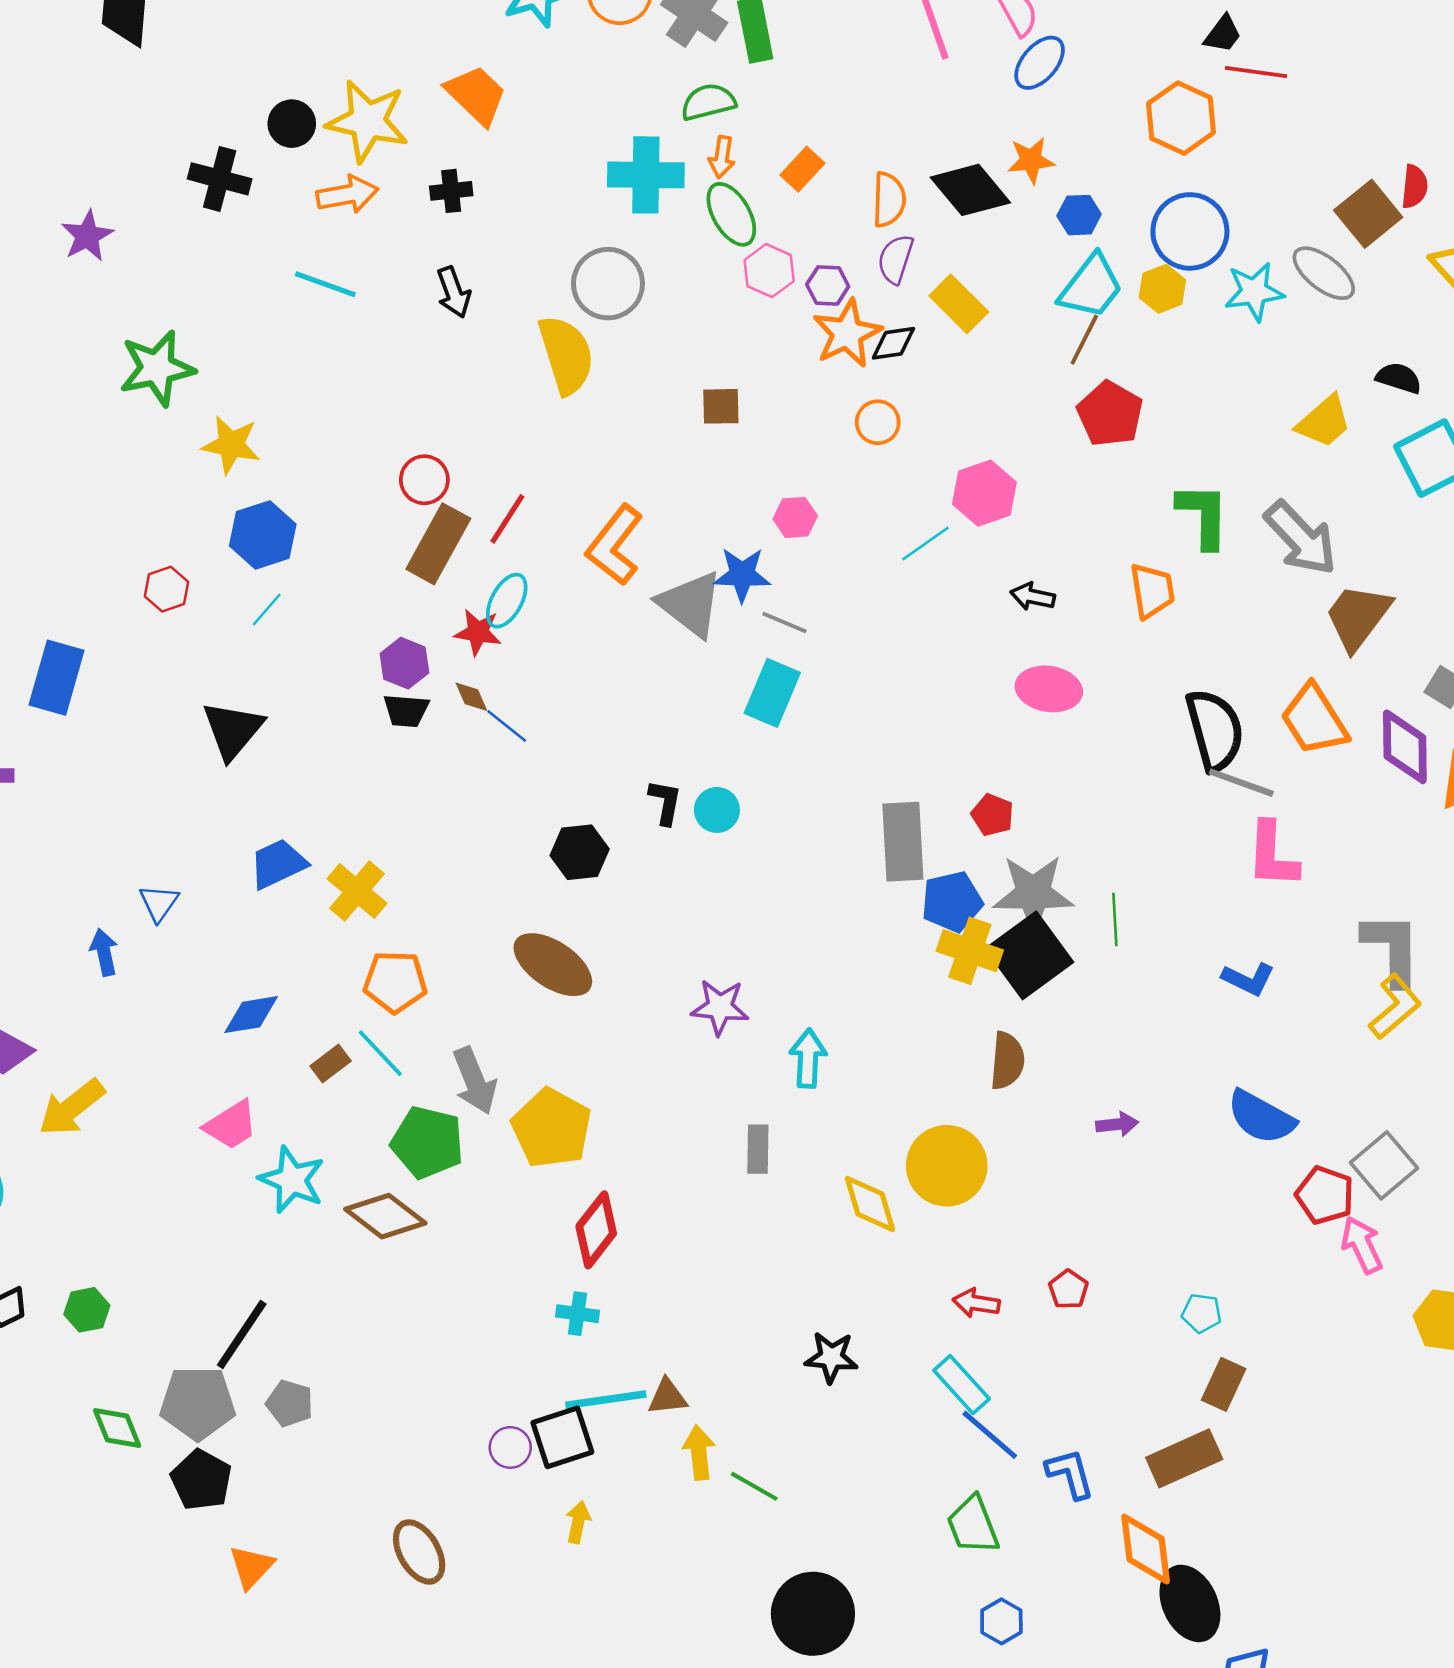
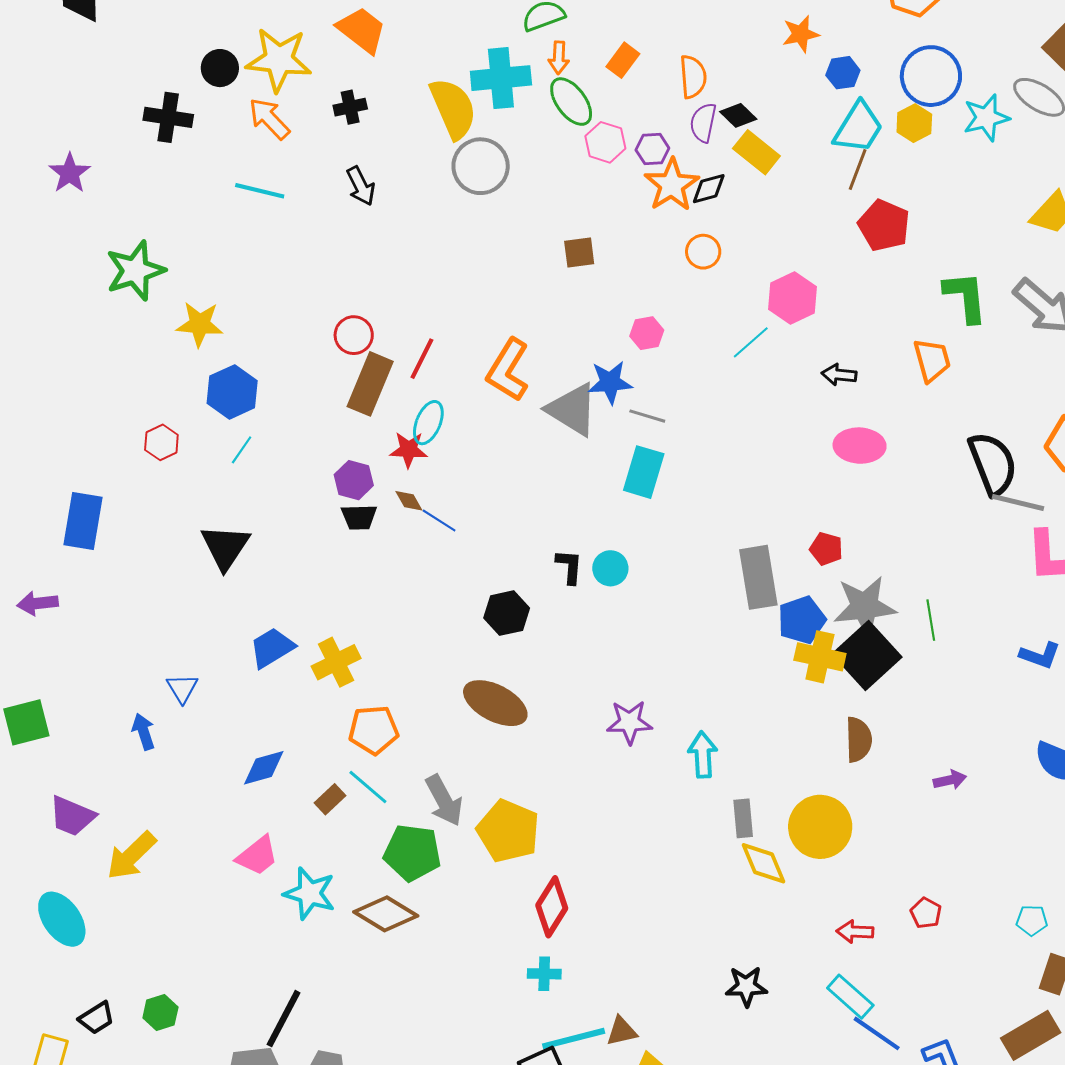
black diamond: (970, 190) -> (738, 115), moved, size x0.6
orange arrow: (347, 194) -> (269, 119), turned -117
yellow semicircle: (566, 355) -> (453, 108), moved
yellow cross: (357, 891) -> (336, 662), turned 30
gray rectangle: (758, 1149) -> (743, 818), moved

